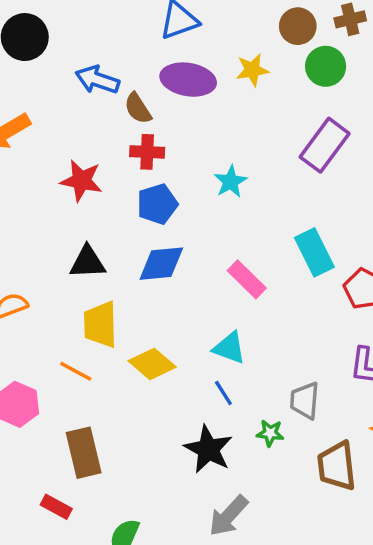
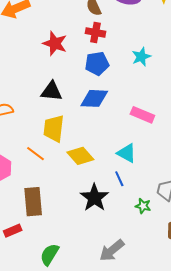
pink rectangle: (247, 279) -> (142, 115), turned -30
black star: (208, 449) -> (94, 198), moved
red rectangle: (56, 507) -> (13, 231), turned -60

